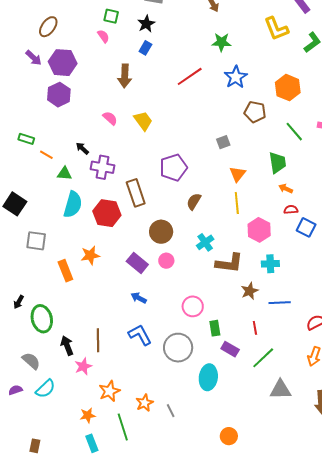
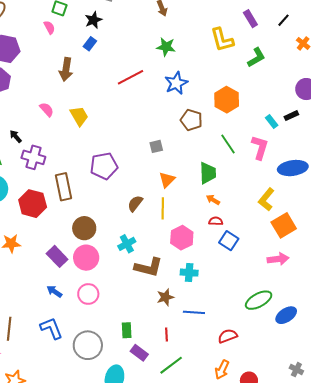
brown semicircle: (194, 201) -> (135, 203), moved
pink circle: (166, 261) -> (86, 258), size x1.6
pink circle: (193, 306) -> (88, 294), moved

